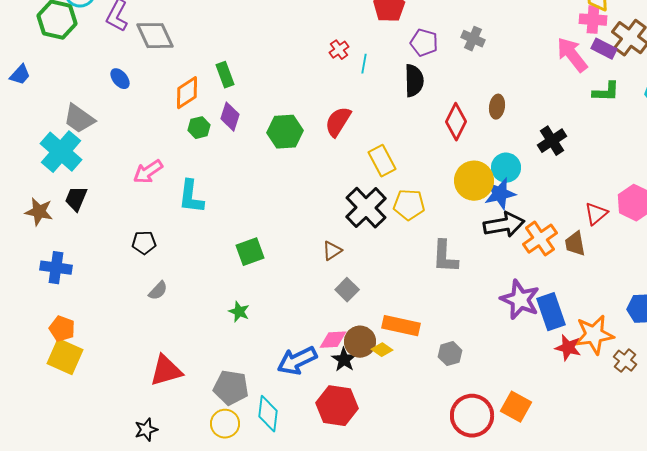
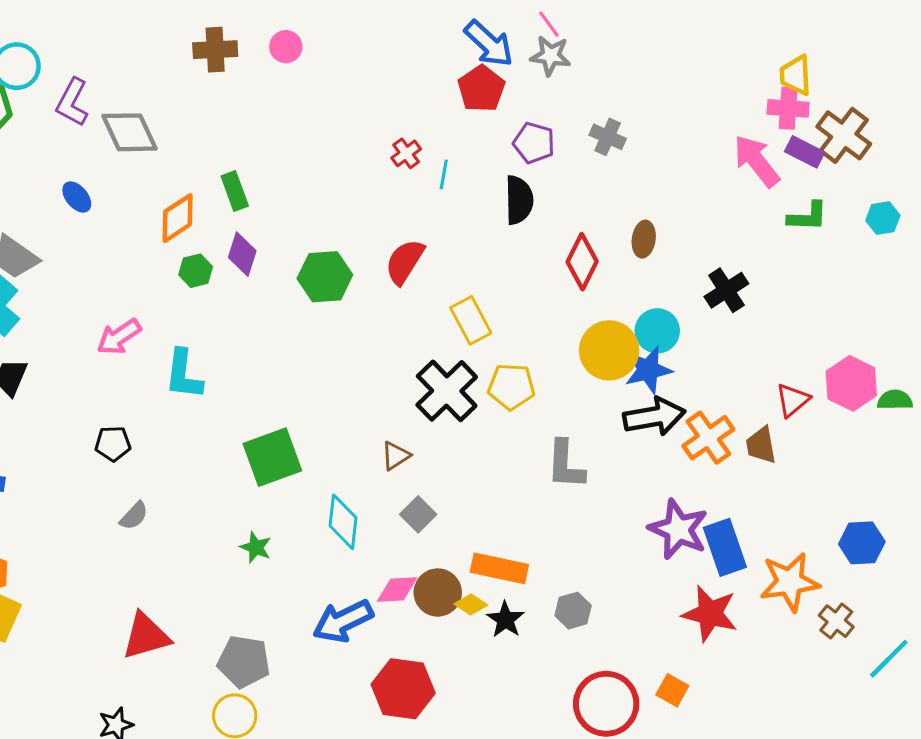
green square: (250, 252) -> (272, 457), size x1.4
red star: (568, 348) -> (710, 614), moved, size x1.4
black star: (344, 360) -> (505, 620), moved
orange square: (516, 407) -> (672, 690), size x0.7
cyan diamond: (268, 414) -> (343, 522), moved

